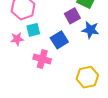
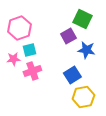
blue square: (59, 40) -> (72, 75), moved
pink cross: (42, 59) -> (32, 71), moved, turned -36

